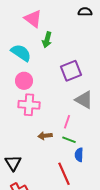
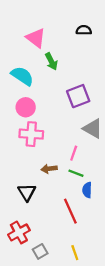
black semicircle: (85, 12) -> (84, 30), moved
green arrow: (47, 40) -> (51, 61), turned -42
black triangle: (13, 163) -> (27, 192), moved

